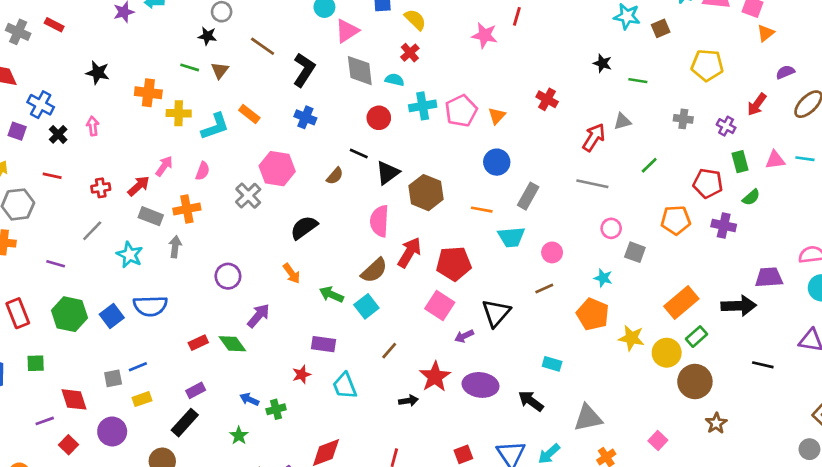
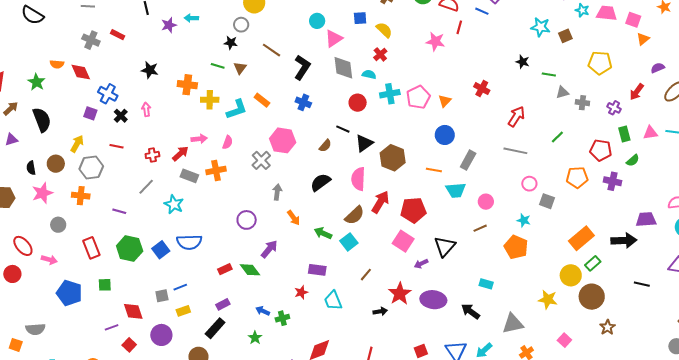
gray triangle: (622, 121) -> (562, 92), moved
pink arrow: (164, 166) -> (199, 139), turned 49
black semicircle: (304, 228) -> (320, 182), moved
gray arrow: (175, 247) -> (277, 192), moved
yellow star: (631, 338) -> (548, 299), moved

